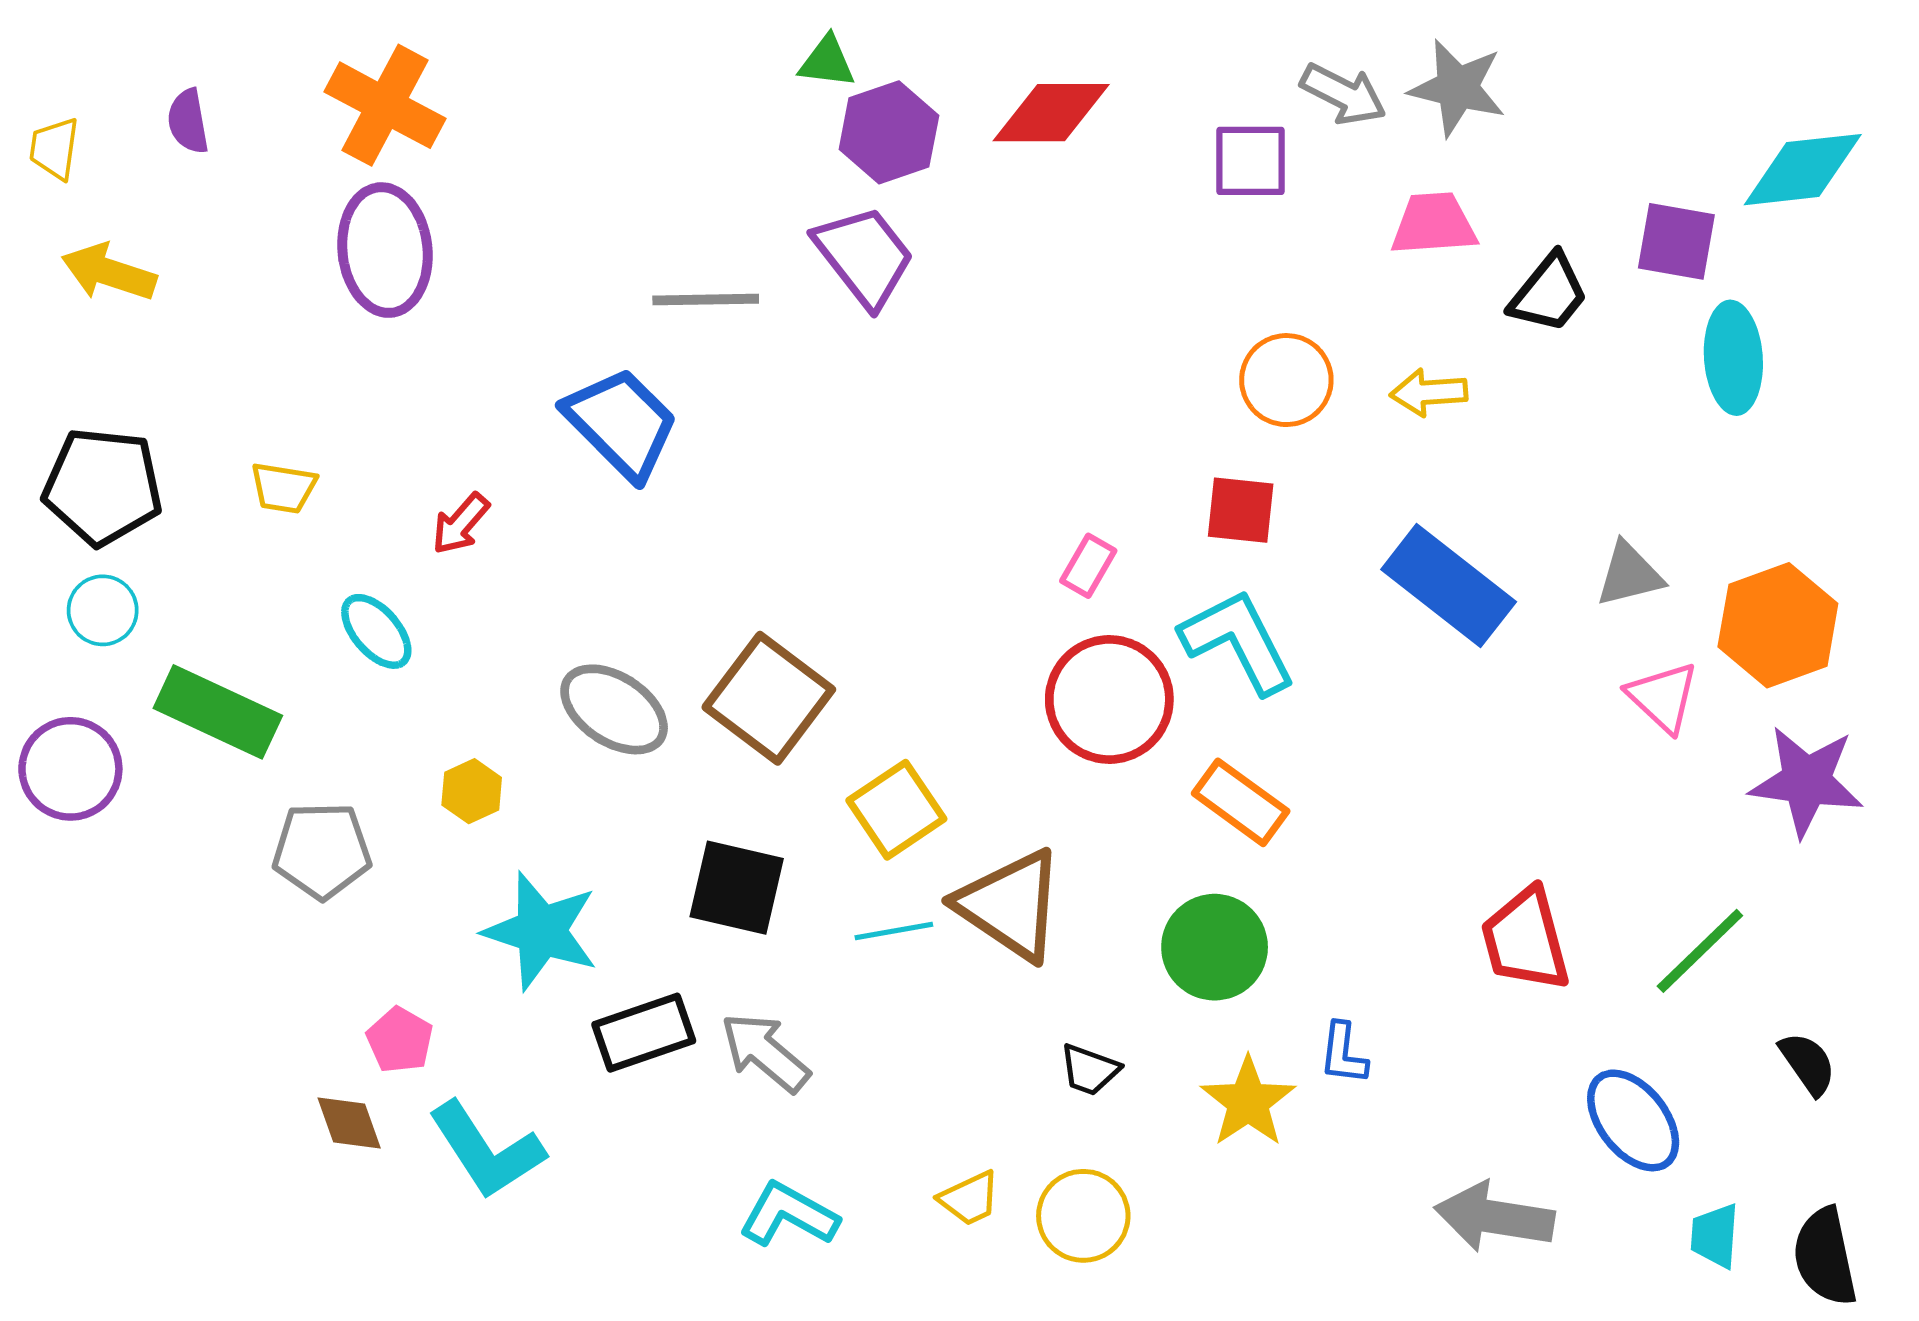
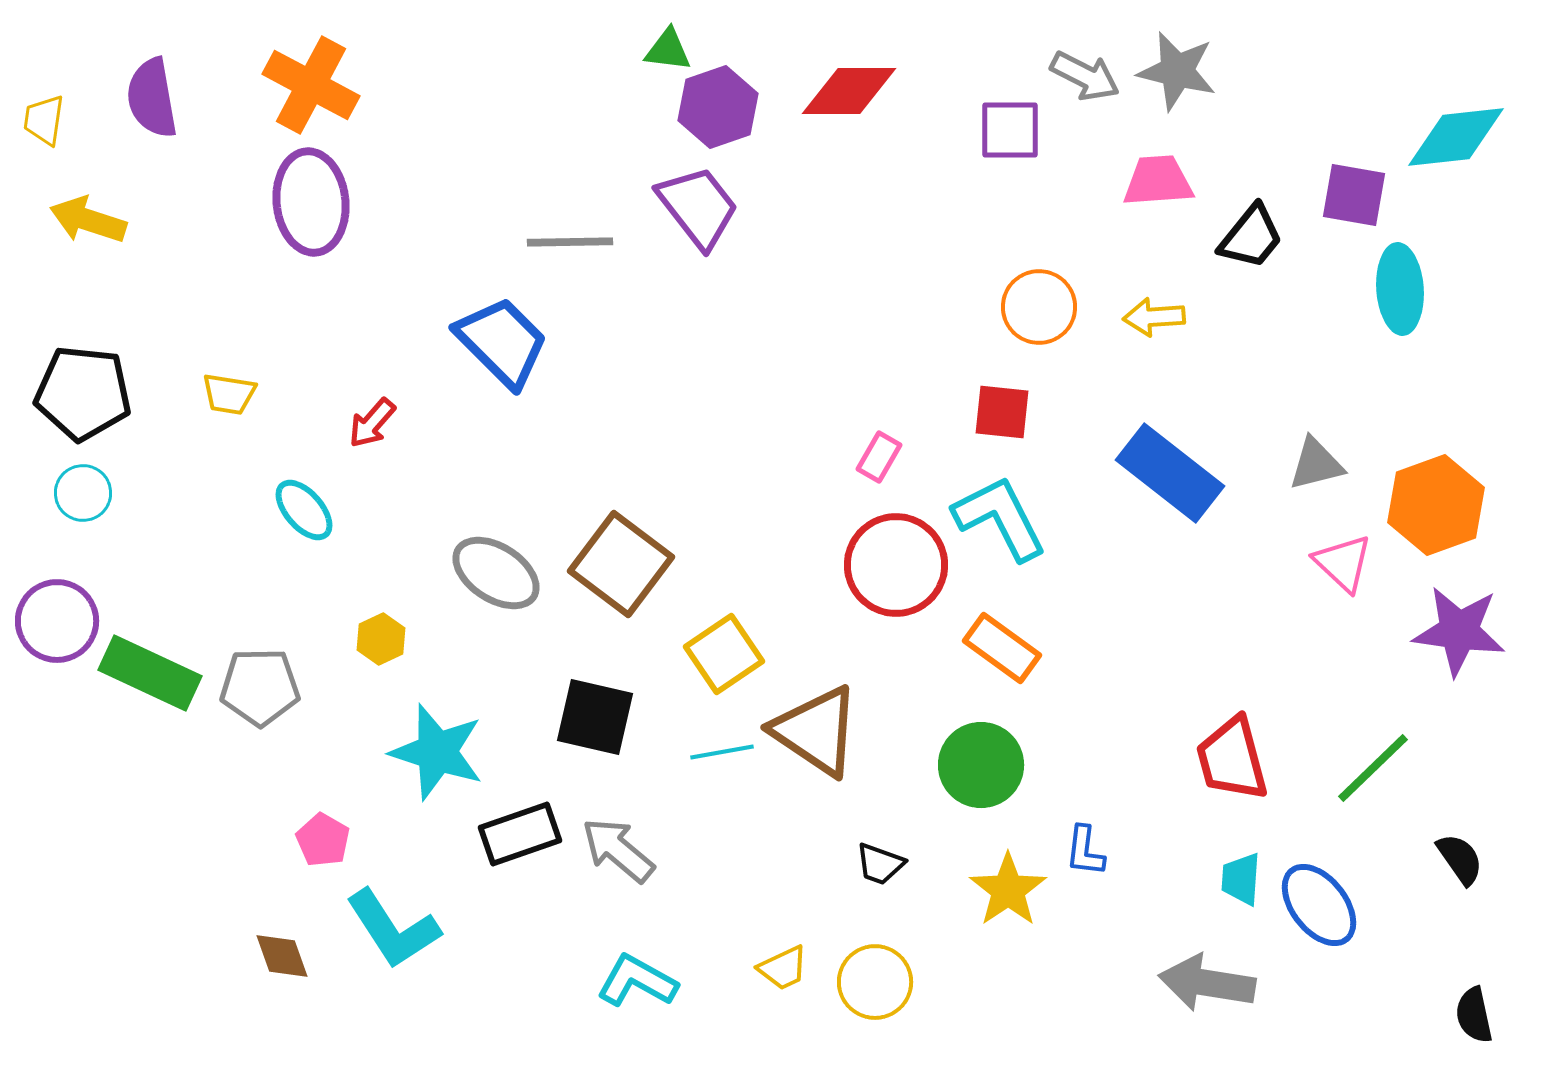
purple semicircle: (188, 121) -> (152, 98), size x1.5
green rectangle: (218, 712) -> (150, 673), moved
brown diamond: (349, 1123) -> (282, 956), moved
cyan trapezoid: (1715, 1236) -> (1241, 879), moved
black semicircle: (1825, 1257) -> (1474, 1015), size x0.7

